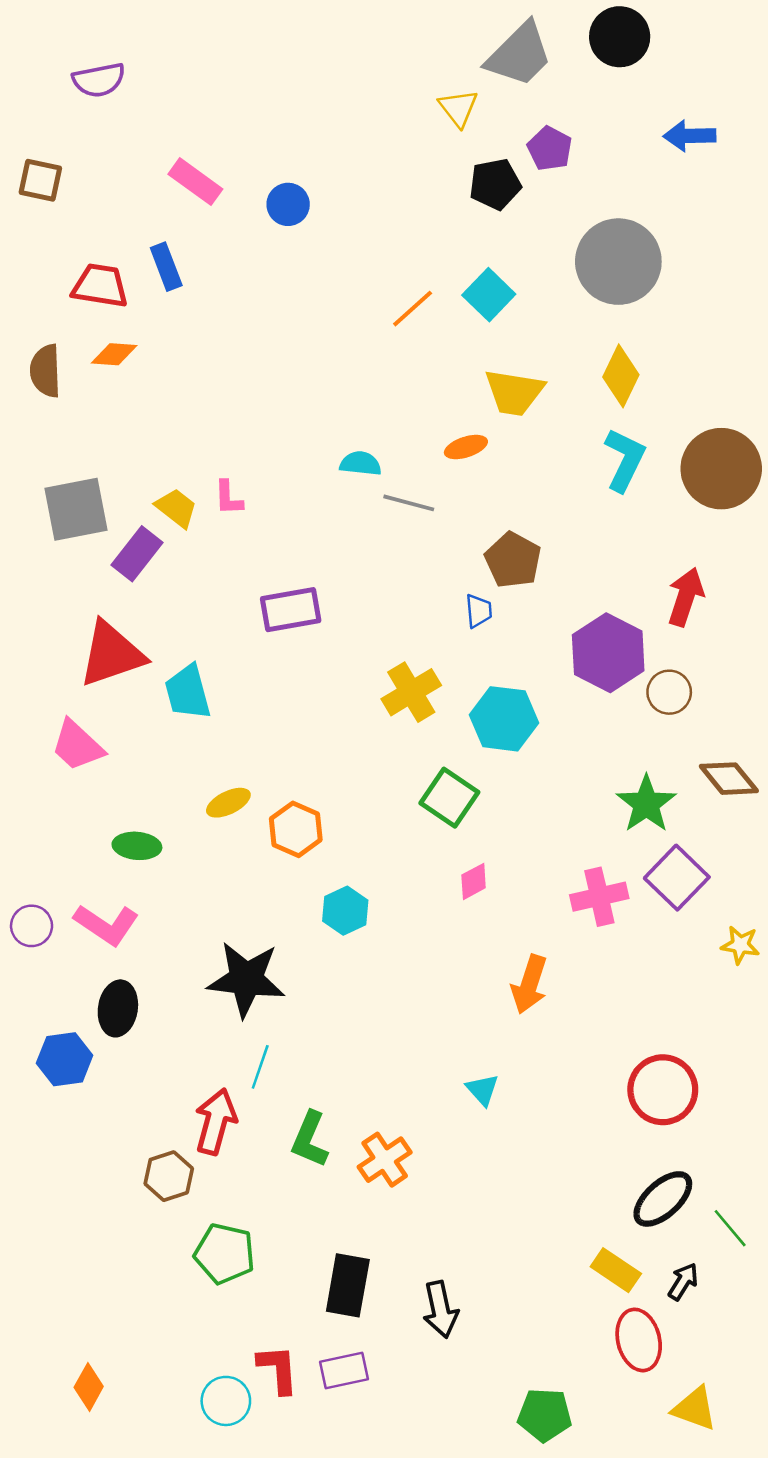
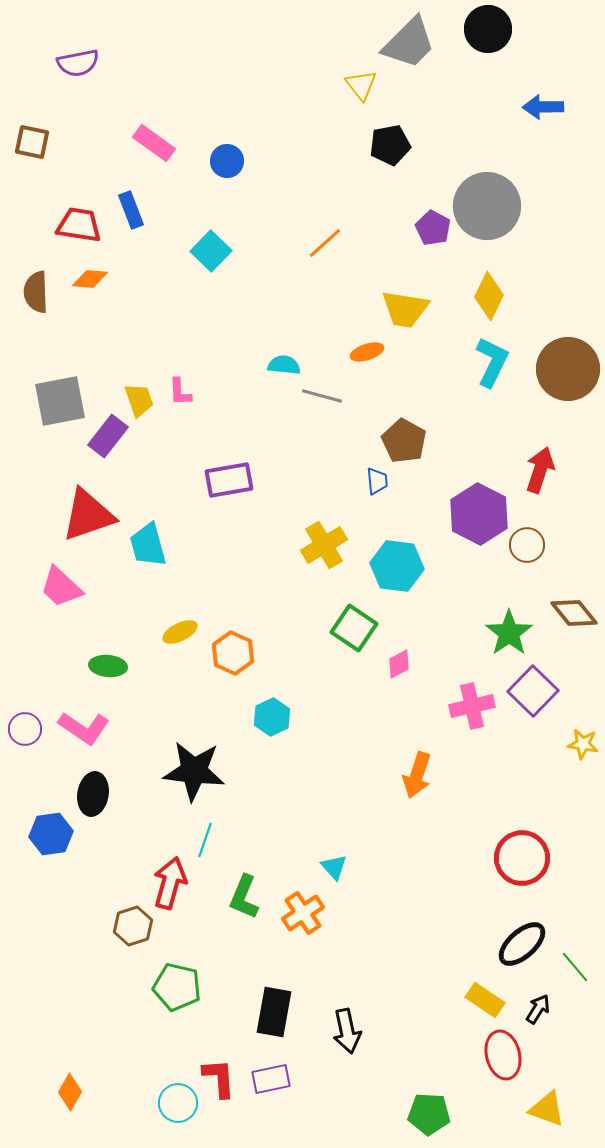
purple pentagon: (550, 149) -> (433, 228), moved
cyan square: (489, 295) -> (211, 251), moved
yellow trapezoid: (176, 508) -> (139, 400), turned 33
pink diamond: (474, 881) -> (399, 664), moved
cyan triangle: (482, 1090) -> (334, 867), moved

